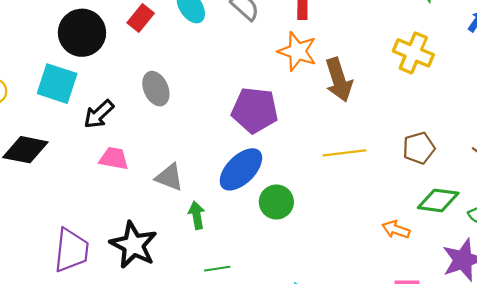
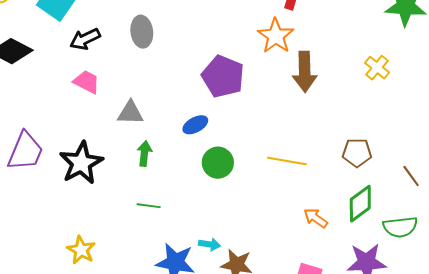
yellow cross: (413, 53) -> (377, 68), size x0.7
yellow line: (345, 153) -> (287, 161), moved
blue ellipse: (241, 169) -> (195, 125), size x0.6
gray triangle: (169, 177) -> (130, 113), turned -36
green diamond: (438, 200) -> (360, 204), turned -60

